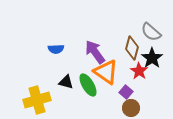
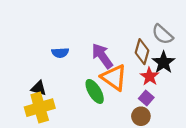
black triangle: (66, 82) -> (39, 88), moved
purple square: (126, 92) -> (146, 98), moved

